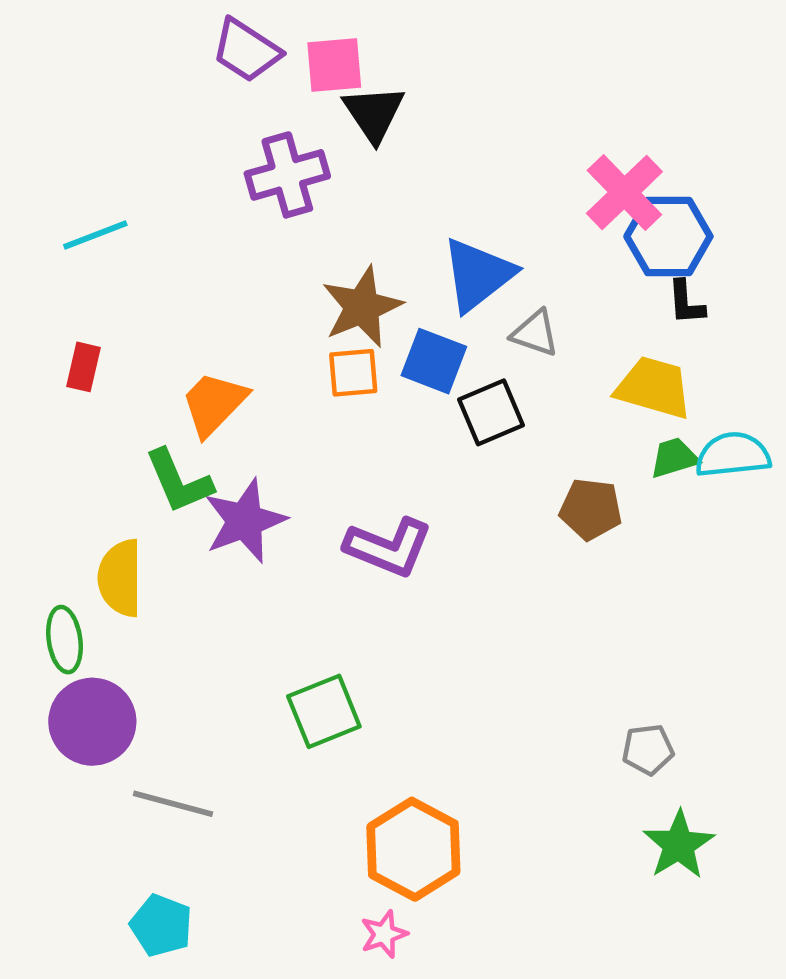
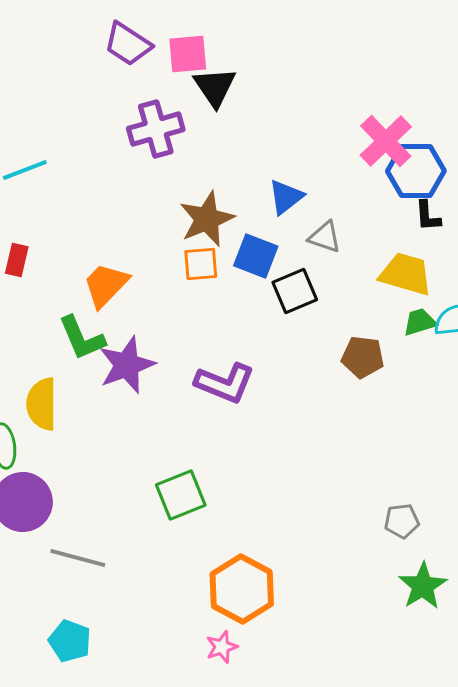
blue triangle: (478, 275) -> (286, 197), size x0.7

